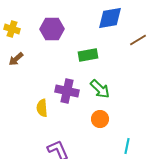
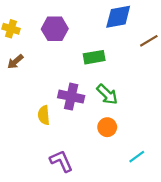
cyan line: (127, 146) -> (137, 157), turned 42

